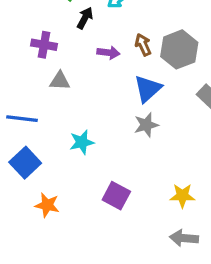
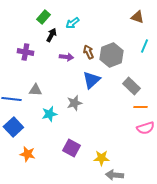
gray triangle: (60, 81) -> (35, 90), moved
gray star: (146, 125) -> (74, 103), moved
yellow star: (182, 196) -> (101, 158), moved

